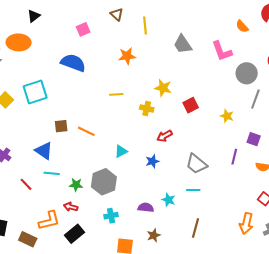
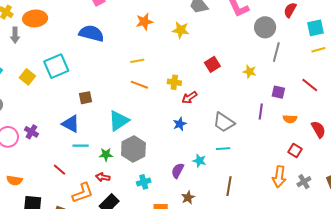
yellow star: (163, 88) -> (181, 30), moved
yellow cross: (147, 108) -> (174, 82), moved
orange line: (86, 131) -> (139, 85), moved
cyan triangle: (121, 151) -> (119, 121), moved, size x1.6
red line: (26, 184) -> (59, 170), moved
purple semicircle: (146, 208) -> (178, 171), turned -63

